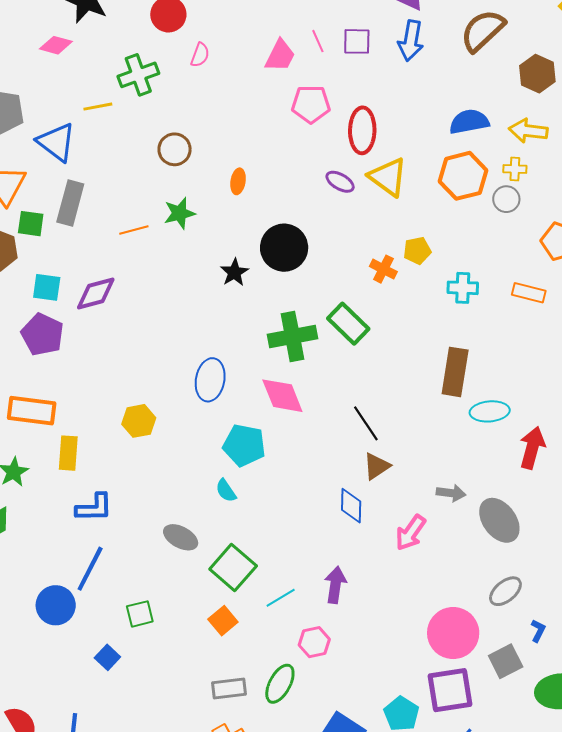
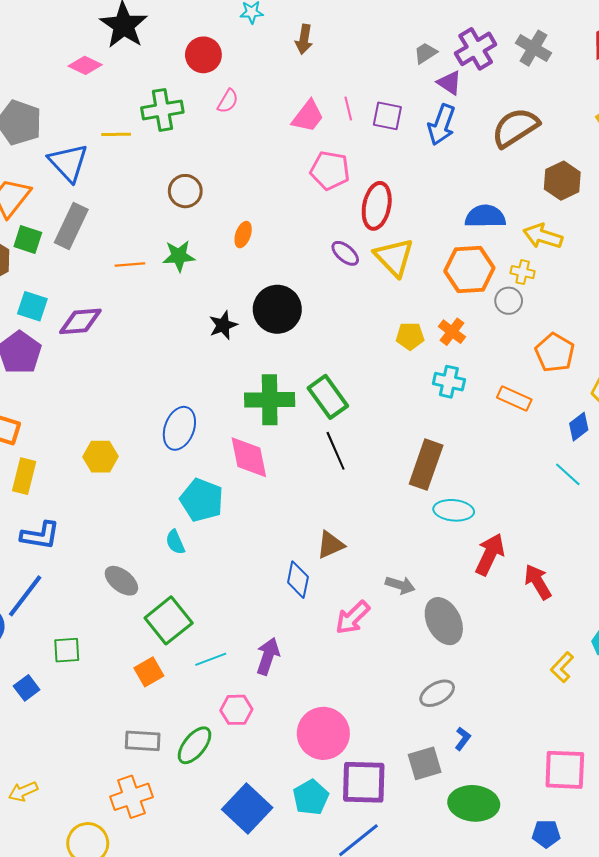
orange cross: (383, 269) -> (452, 332), moved
black line: (366, 423) -> (336, 451), moved
pink circle: (453, 633) -> (323, 733), moved

